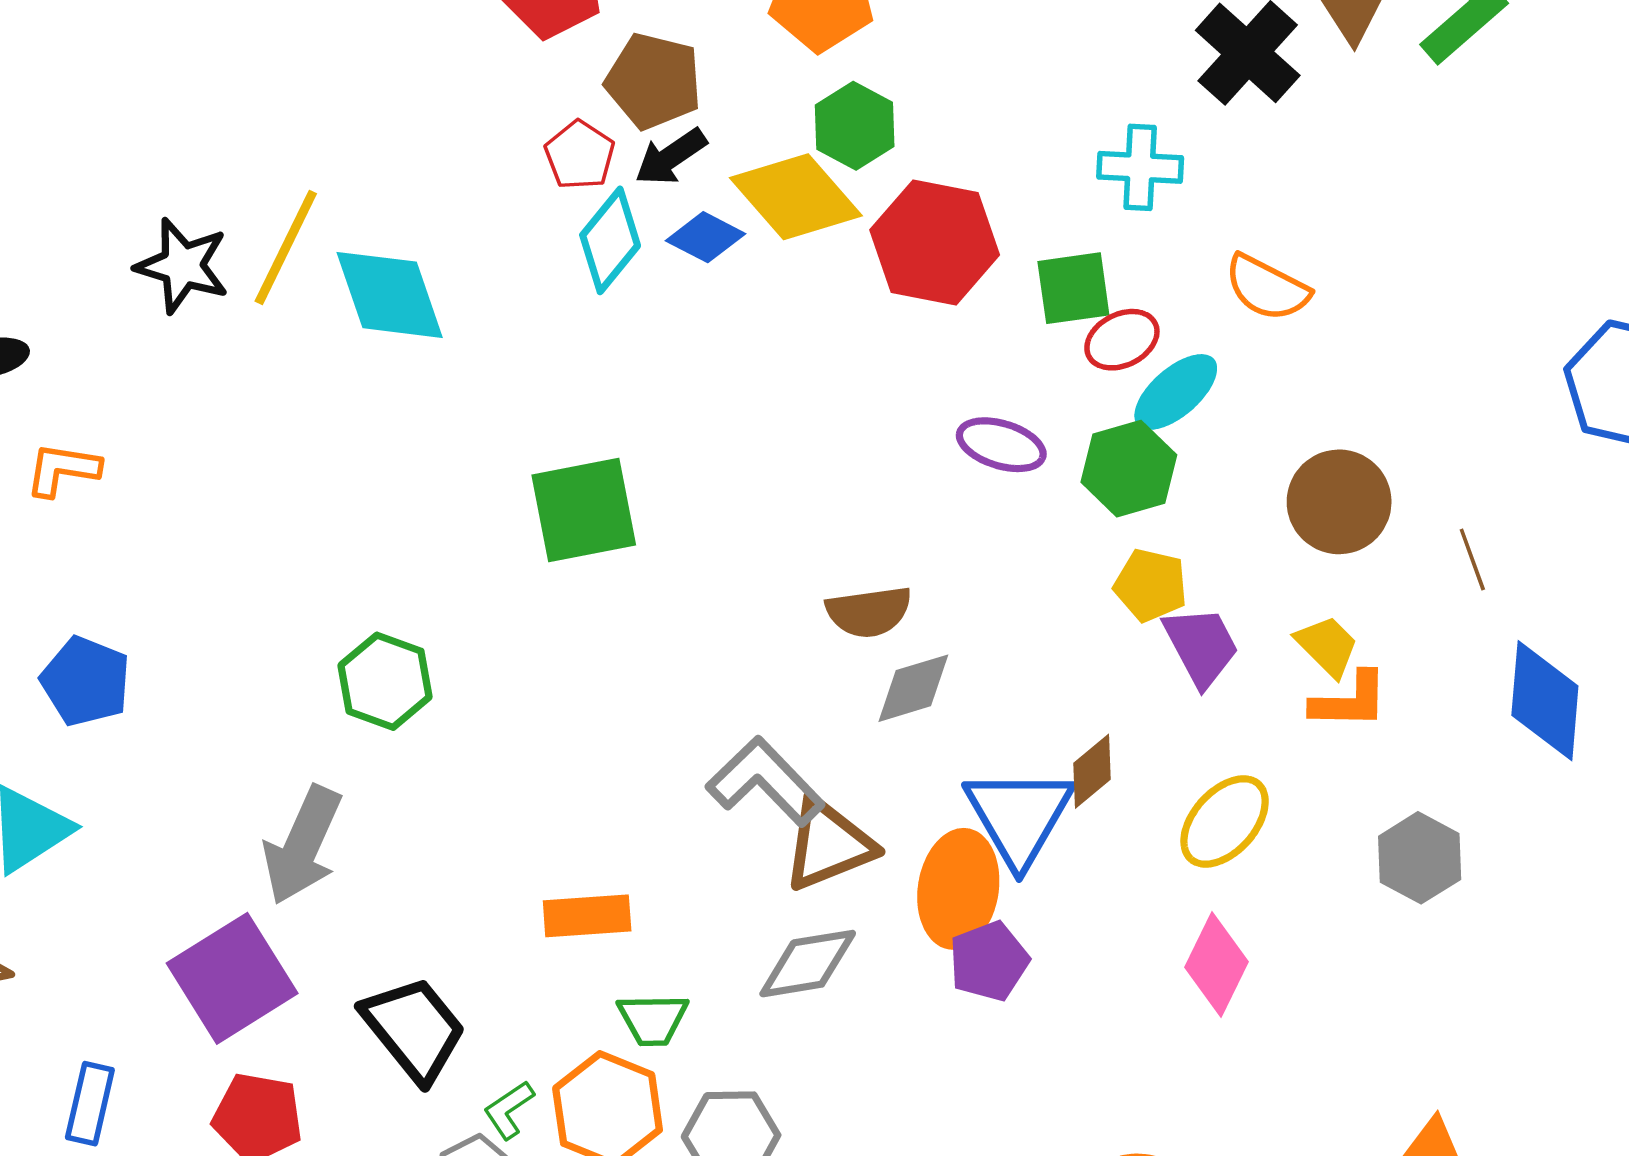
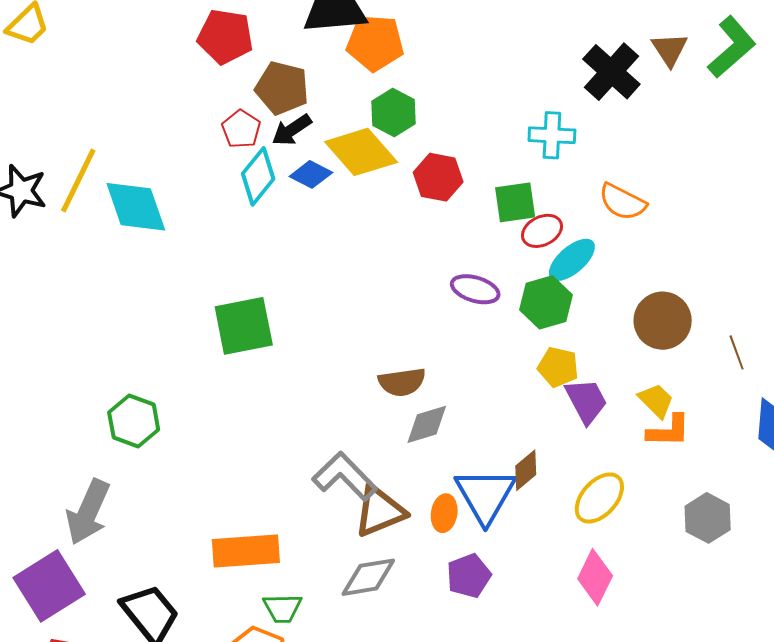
red hexagon: (935, 242) -> (438, 177), size x0.7
orange ellipse: (958, 889) -> (444, 513), moved, size x0.6
orange rectangle: (587, 916) -> (246, 551), size x1.4

